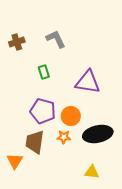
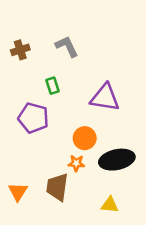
purple pentagon: (43, 111) -> (33, 118), moved
brown trapezoid: (35, 142) -> (57, 187), moved

